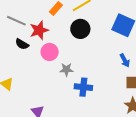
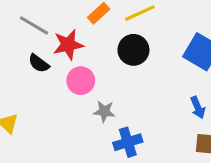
blue cross: (83, 87) -> (128, 142), turned -30

